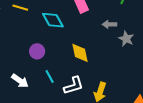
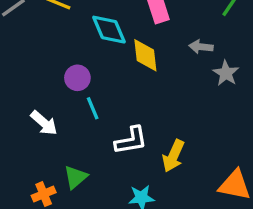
yellow diamond: (80, 53) -> (145, 55), moved
cyan line: (50, 77) -> (93, 108), moved

